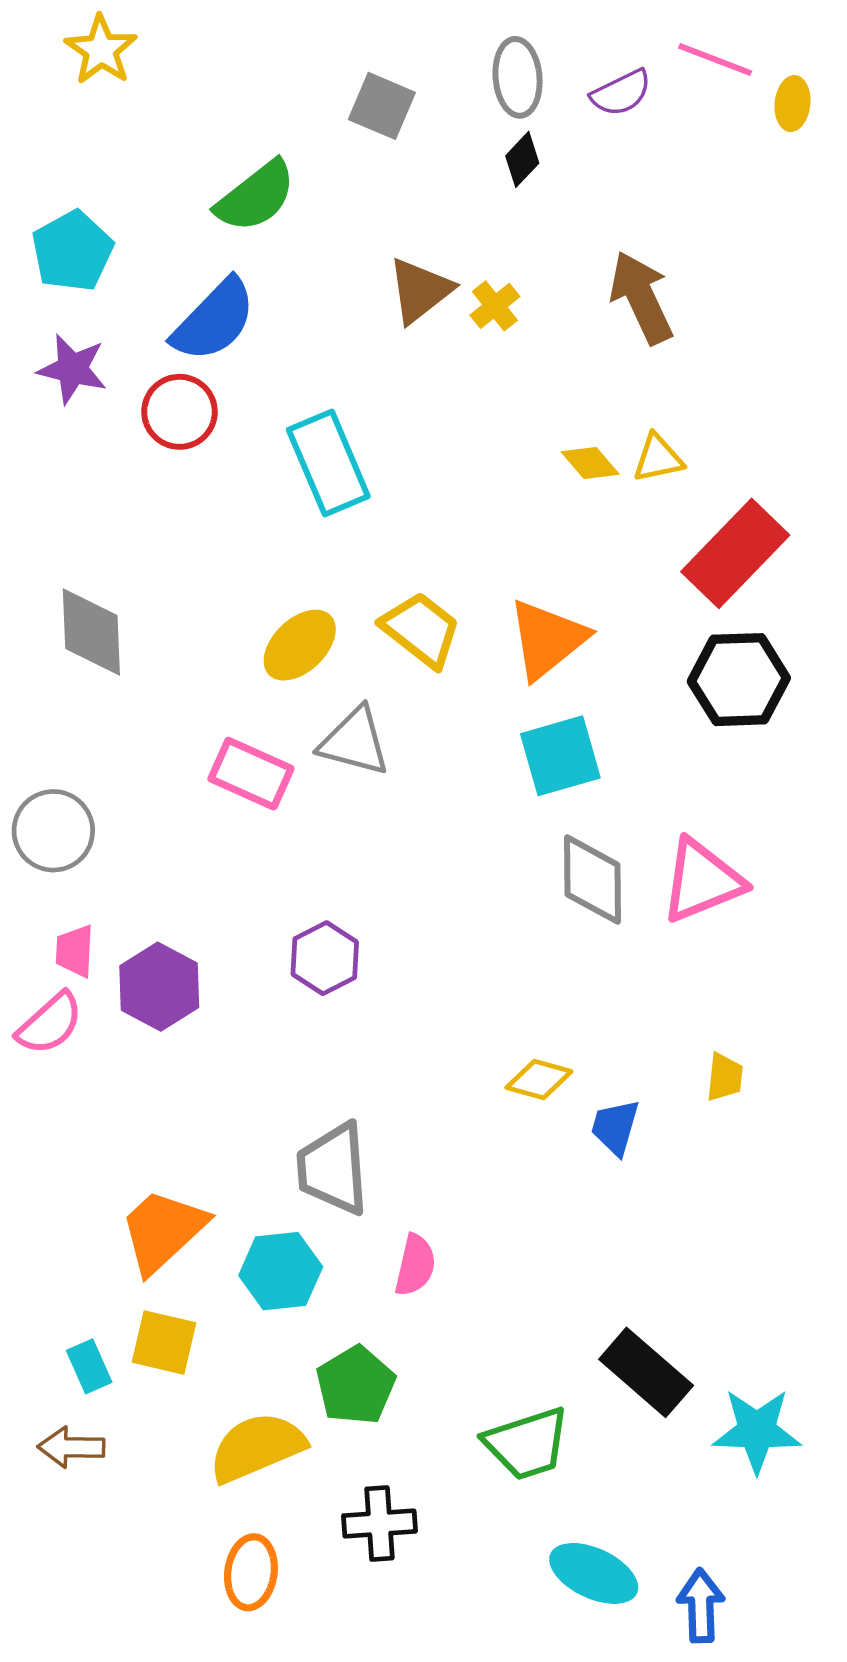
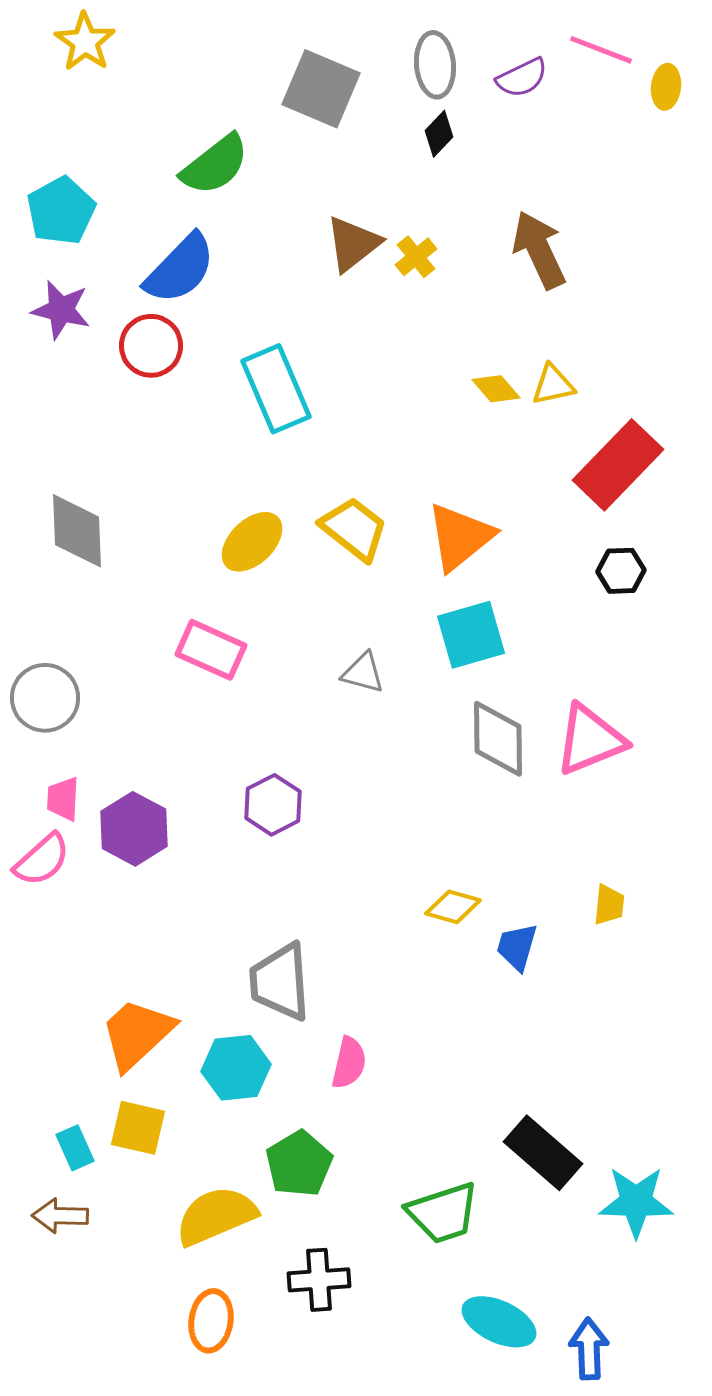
gray square: (382, 106) -> (321, 89), size x1.4
black hexagon: (739, 680) -> (621, 571), size x0.6
gray triangle: (354, 741) -> (363, 673), moved, size x0.7

